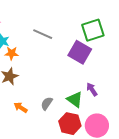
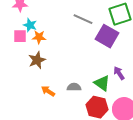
gray line: (43, 34) -> (83, 19), moved
gray semicircle: (47, 103) -> (74, 87), turned 56

